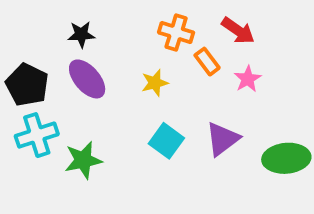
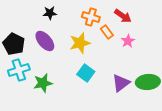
black star: (81, 34) -> (50, 13), moved
yellow star: (155, 83) -> (80, 43), size x1.5
purple triangle: (222, 139) -> (121, 83), moved

